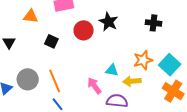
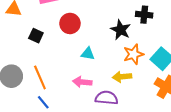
black star: (108, 22) -> (121, 30), moved
cyan triangle: (112, 70) -> (88, 54), moved
pink arrow: (94, 86) -> (82, 82), turned -48

